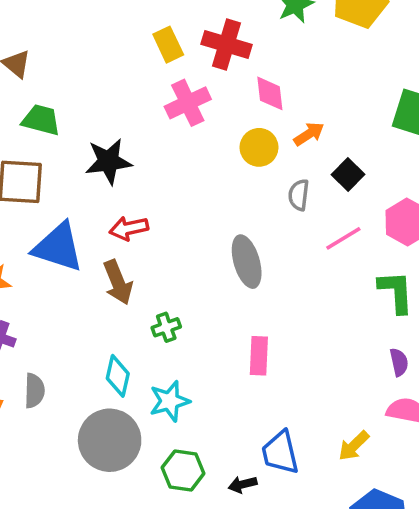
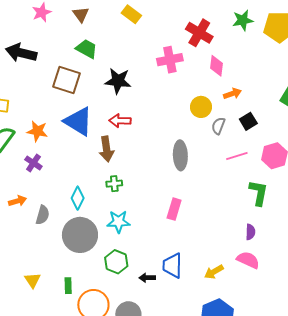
yellow rectangle: (168, 45) -> (131, 14), moved, turned -42
yellow circle: (259, 147) -> (201, 107), moved
green cross: (166, 327) -> (114, 184), moved
cyan diamond: (118, 376) -> (78, 198), moved
gray semicircle: (34, 391) -> (43, 215), moved

